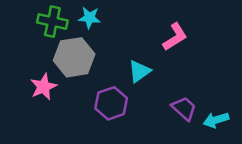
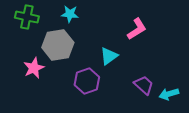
green cross: (52, 22) -> (27, 17), moved

